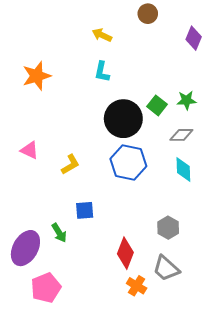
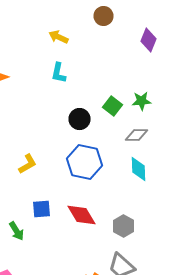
black circle: (123, 119) -> (80, 119), size x0.6
red diamond: (125, 253) -> (82, 215), moved, turned -52

